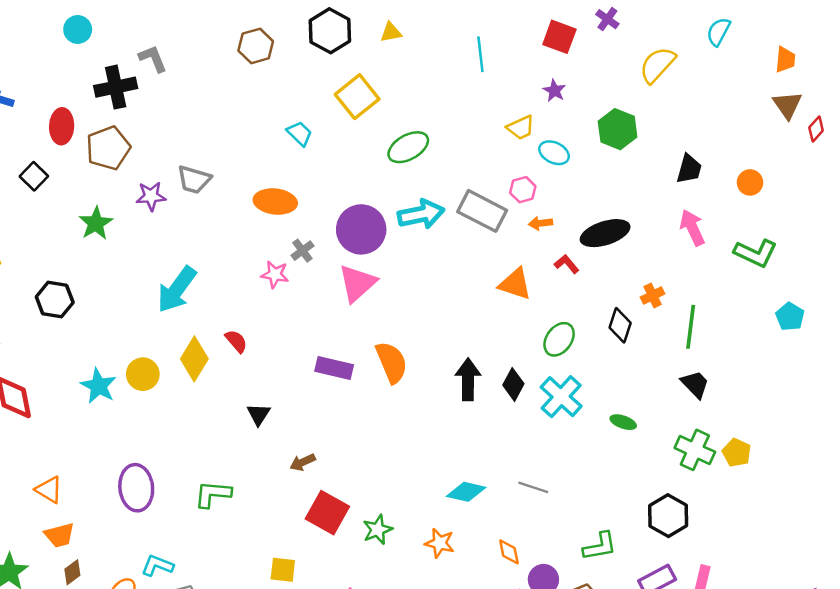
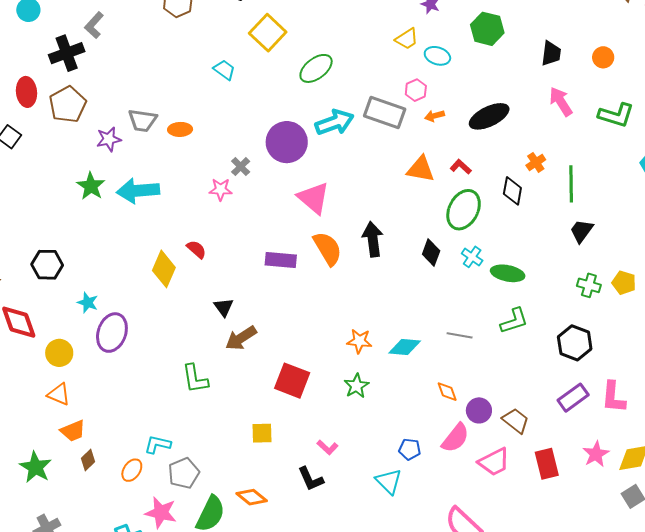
gray L-shape: (153, 59) -> (94, 25), turned -108
orange ellipse: (275, 201) -> (180, 129), moved, size x0.7
green star: (96, 223) -> (91, 186), moved
red L-shape: (567, 264) -> (461, 167), moved
pink triangle: (357, 283) -> (314, 198), moved, turned -30
cyan arrow: (177, 289) -> (138, 191), moved, turned 57
black hexagon: (55, 300) -> (47, 265), moved
green ellipse: (559, 339) -> (464, 210), size x1.4
yellow circle: (143, 374) -> (59, 353), moved
black arrow: (468, 379) -> (373, 239), moved
black trapezoid: (695, 384) -> (582, 231), turned -92
cyan star: (99, 386) -> (88, 303), size x0.7
cyan cross: (561, 397) -> (472, 257), size x0.6
green ellipse: (623, 422) -> (508, 273), moved, size x1.5
green cross: (695, 450) -> (589, 285), size x0.7
brown arrow: (303, 462) -> (241, 338), moved, size x1.5
purple ellipse: (136, 488) -> (112, 333), moved, turned 33
green L-shape: (213, 494) -> (195, 379), turned -96
green star: (378, 530) -> (356, 386), moved
orange star: (440, 543) -> (359, 341), moved
green L-shape: (600, 546) -> (514, 321), moved

